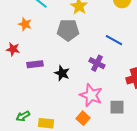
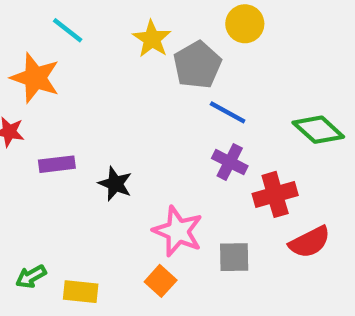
orange star: (25, 24) -> (35, 78), size x1.6
gray pentagon: (68, 30) -> (197, 65), moved, turned -30
purple cross: (97, 63) -> (230, 162), moved

